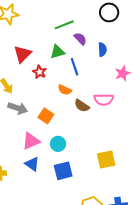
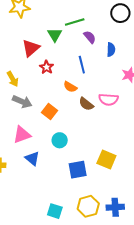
green triangle: (57, 52) -> (55, 35), moved, turned -49
pink triangle: (31, 141) -> (22, 135), moved
yellow square: (106, 160) -> (106, 159), turned 30
blue square: (63, 171) -> (78, 170), moved

